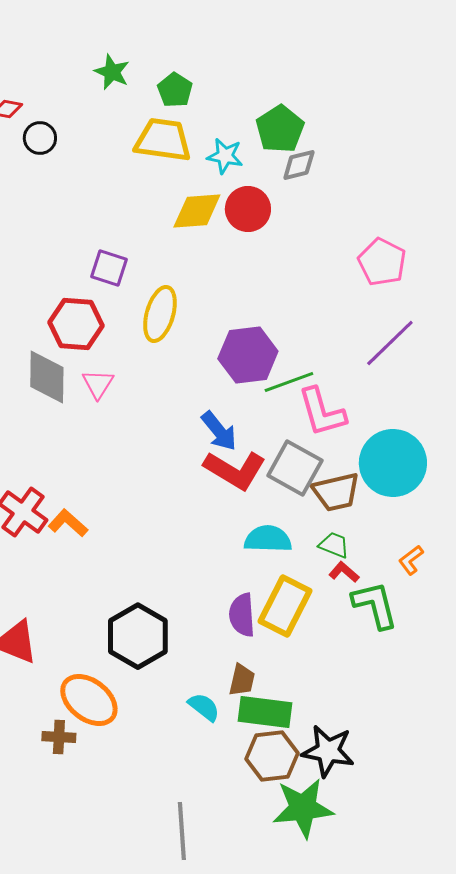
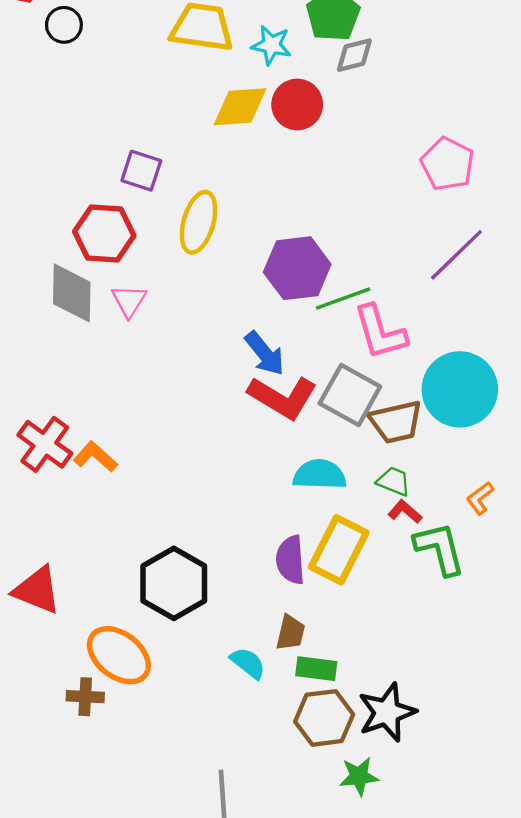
green rectangle: (265, 712) -> (316, 669), size x0.7
black star: (328, 751) -> (387, 712), turned -30
green star: (303, 808) -> (359, 776), size x0.6

